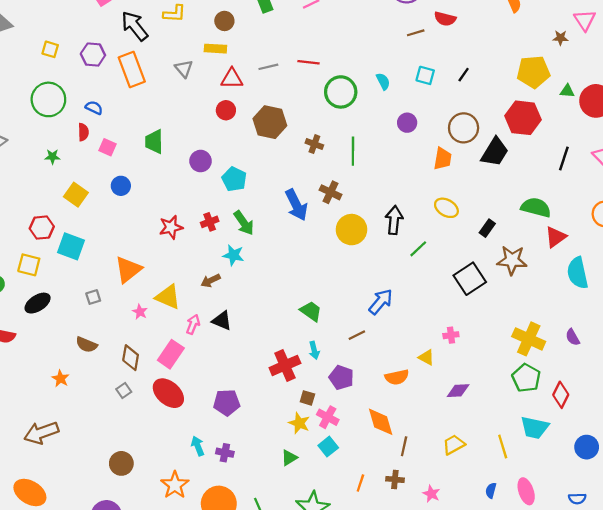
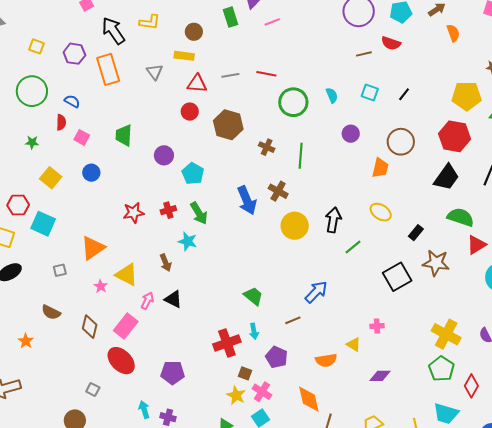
black trapezoid: (495, 152) -> (447, 177), moved
brown arrow: (211, 281) -> (166, 263), turned -90
gray square: (124, 390) -> (93, 390), moved, turned -32

